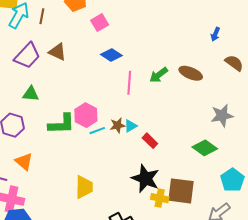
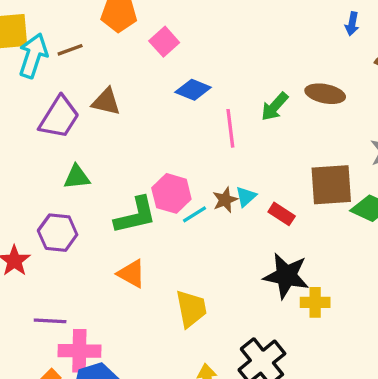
brown line: (42, 16) -> (70, 50), turned 70
orange triangle: (24, 162) -> (131, 274), moved
brown square: (181, 191) -> (331, 185), moved

